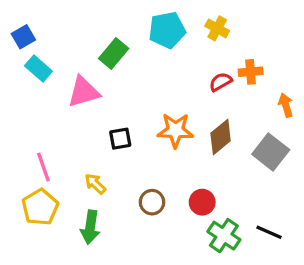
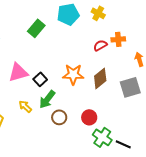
pink triangle: (84, 92) -> (18, 72), moved
black square: (120, 139) -> (40, 79), turned -32
gray square: (271, 152) -> (130, 87), turned 35
green arrow: (90, 227) -> (47, 99), moved, turned 30
black line: (269, 232) -> (123, 144), moved

